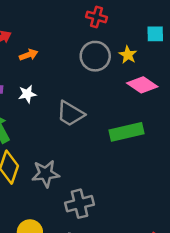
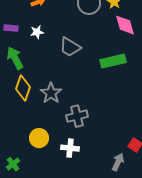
pink diamond: (142, 85) -> (125, 25), turned 40
gray star: (46, 174) -> (51, 93), turned -30

